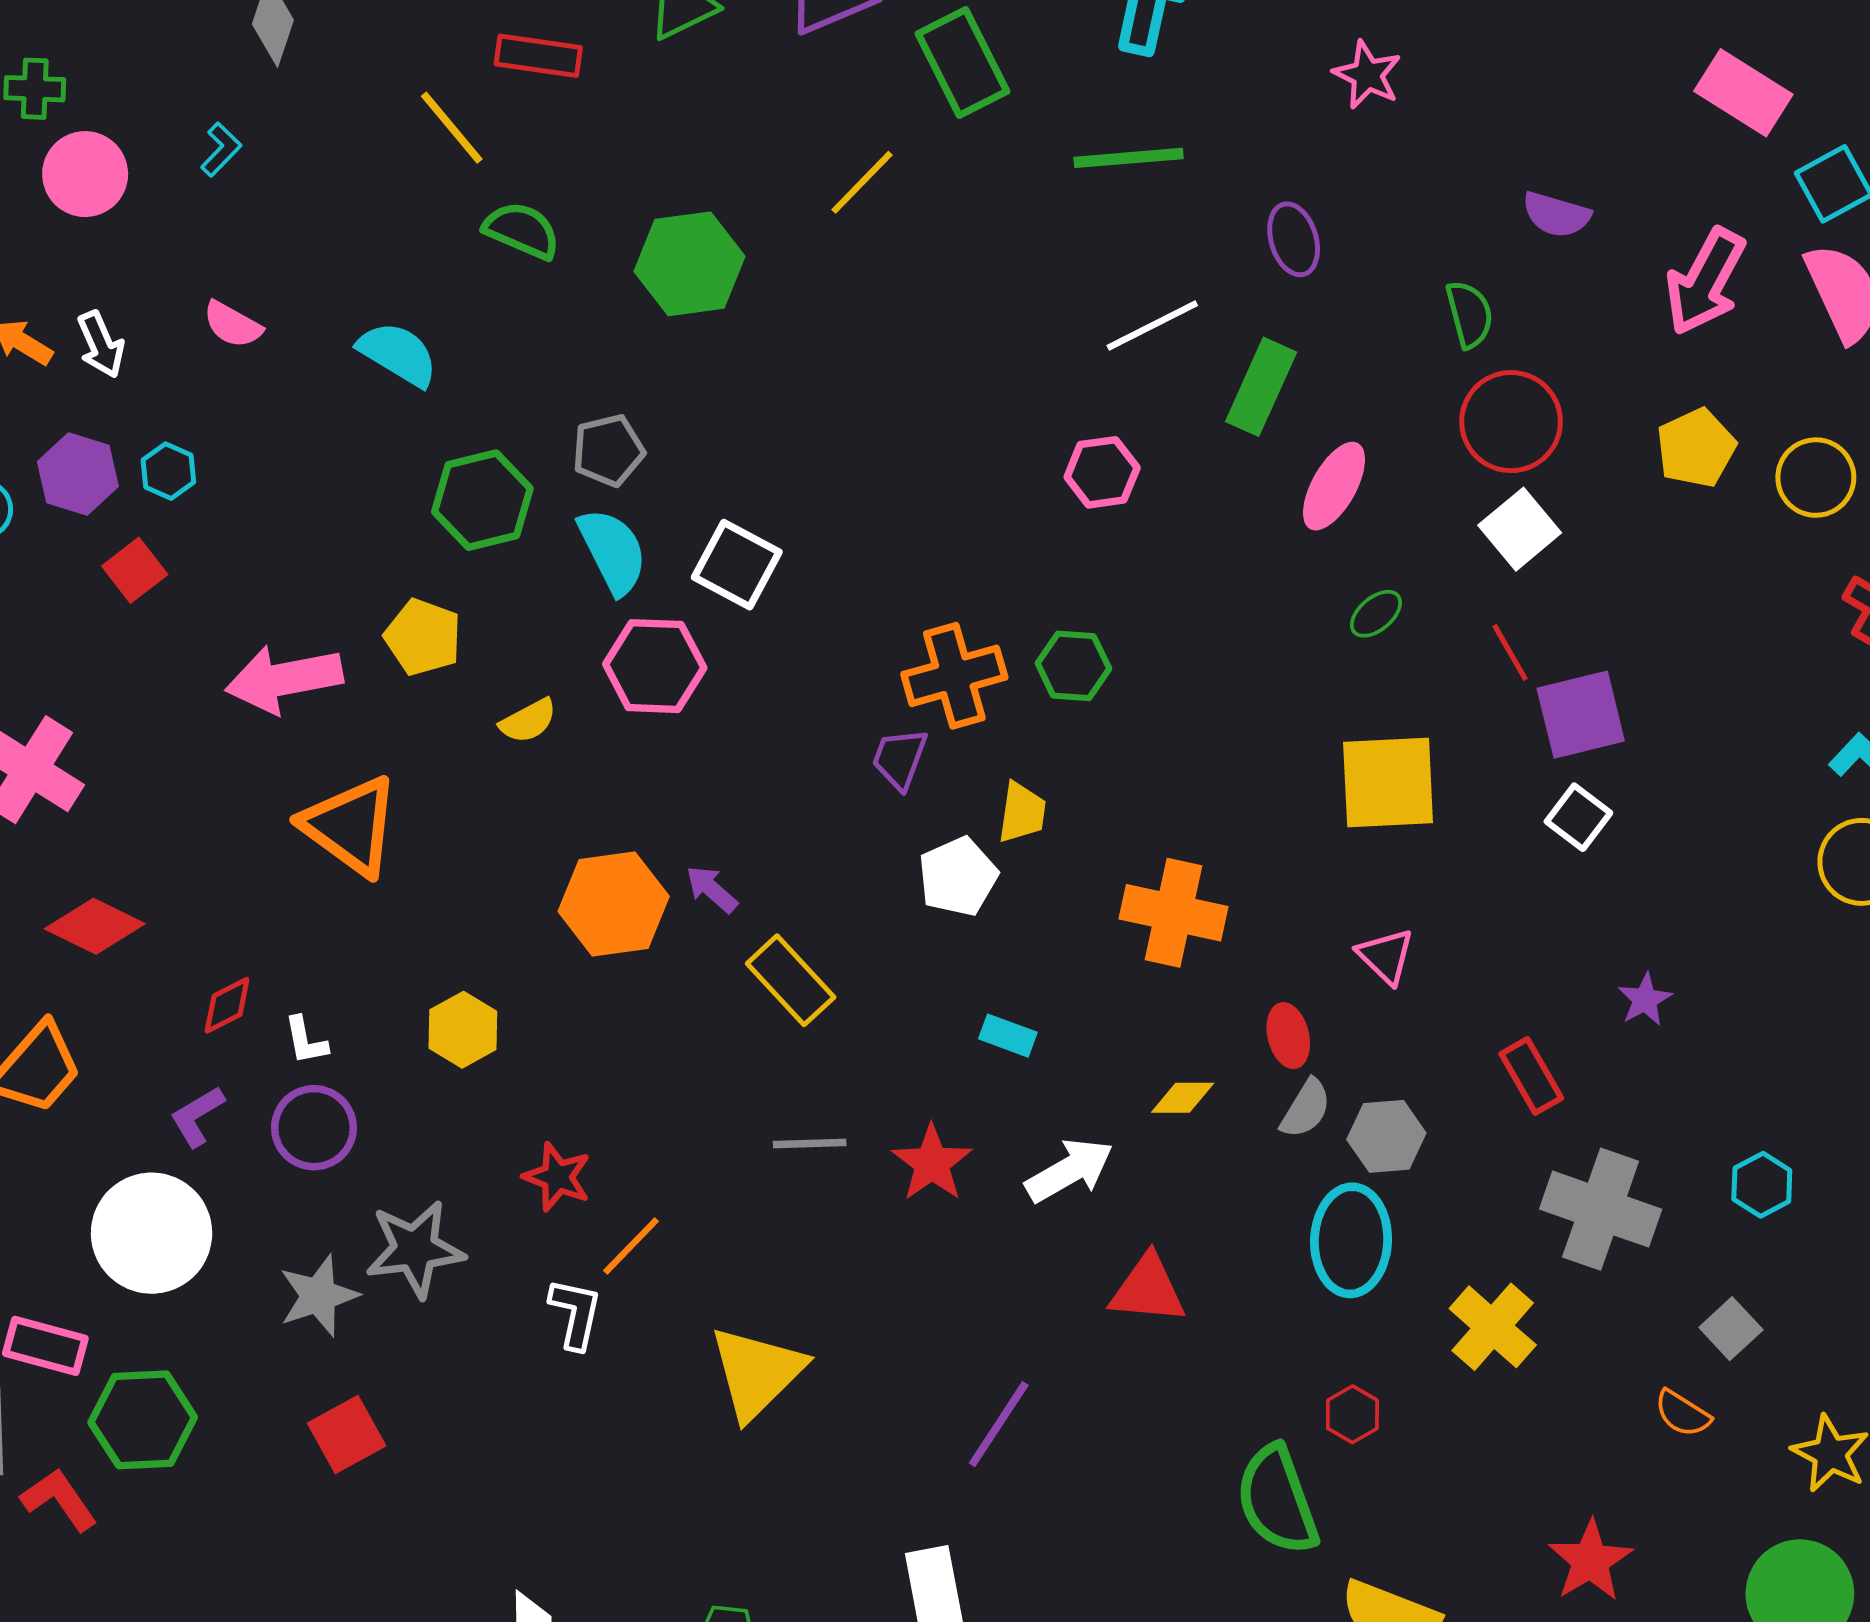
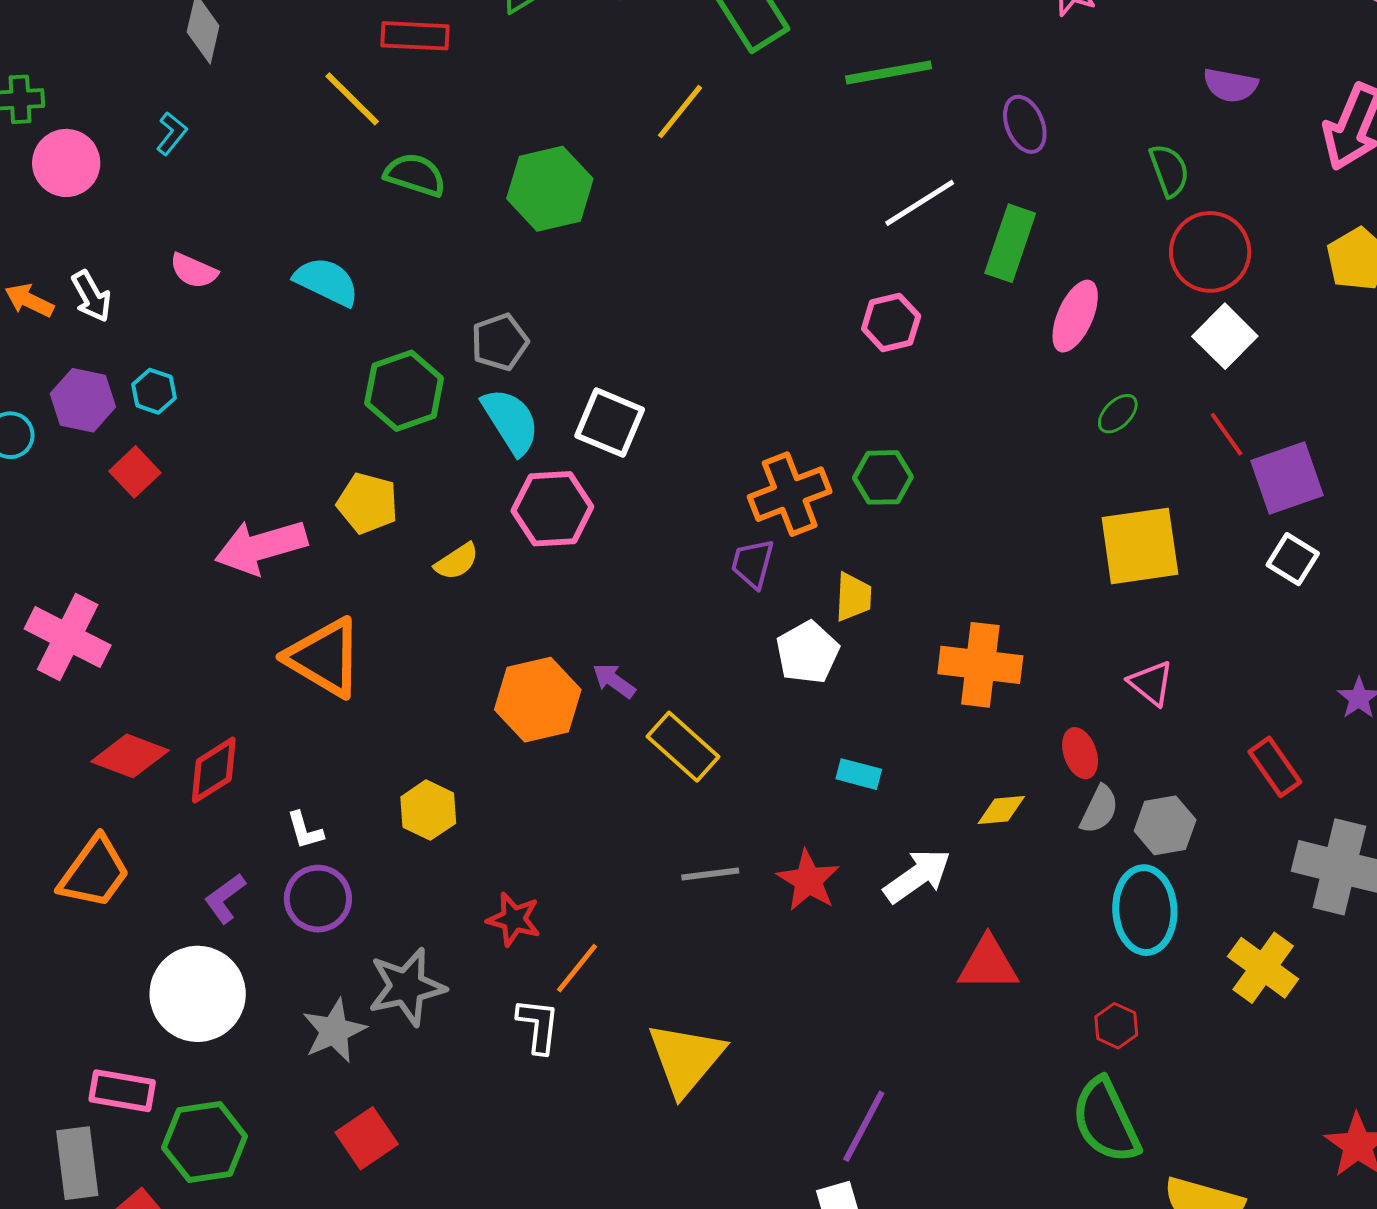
red diamond: (227, 1005) -> (214, 770), moved, size x1.4
red hexagon: (1352, 1414) -> (1116, 1026), moved
purple line: (999, 1424) -> (864, 1126), moved

